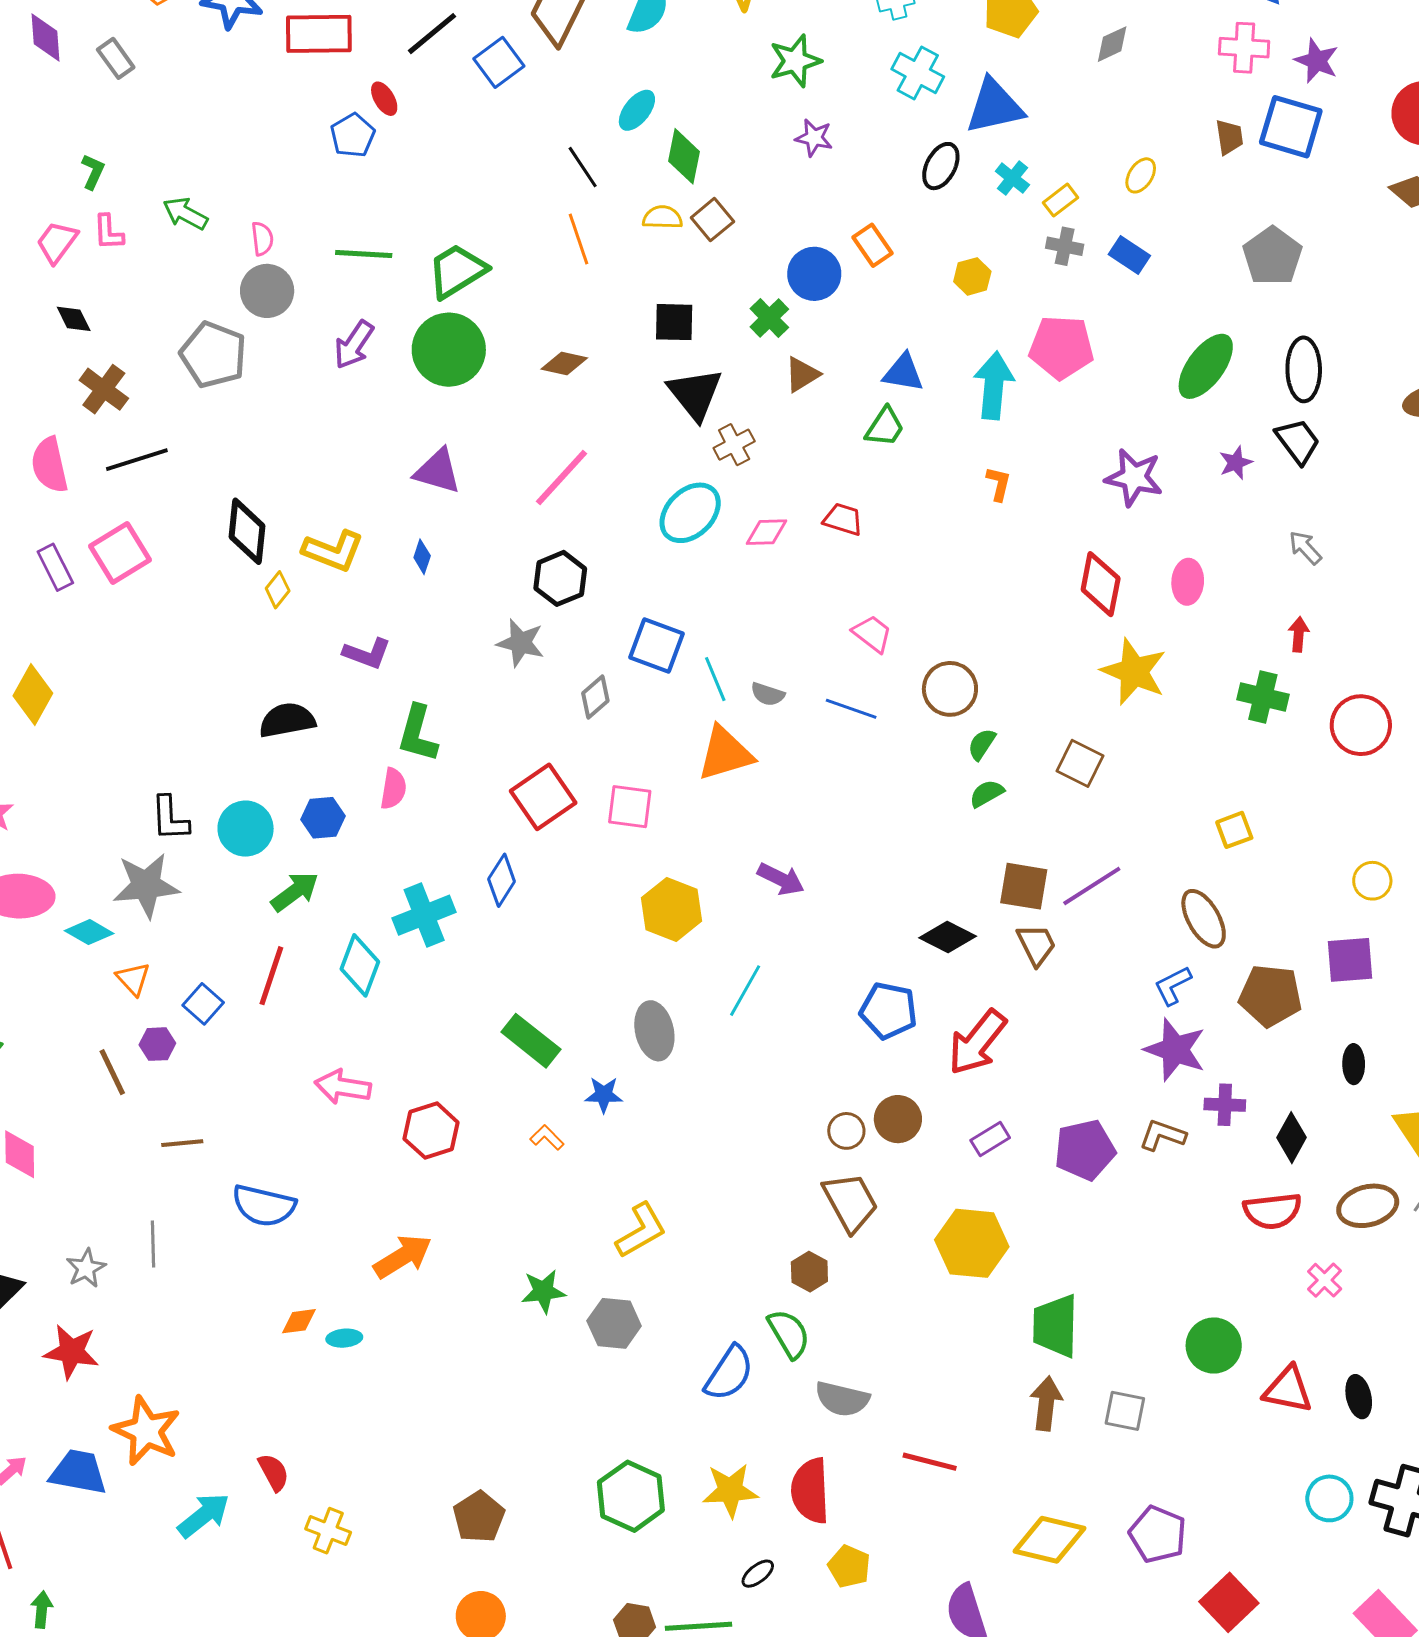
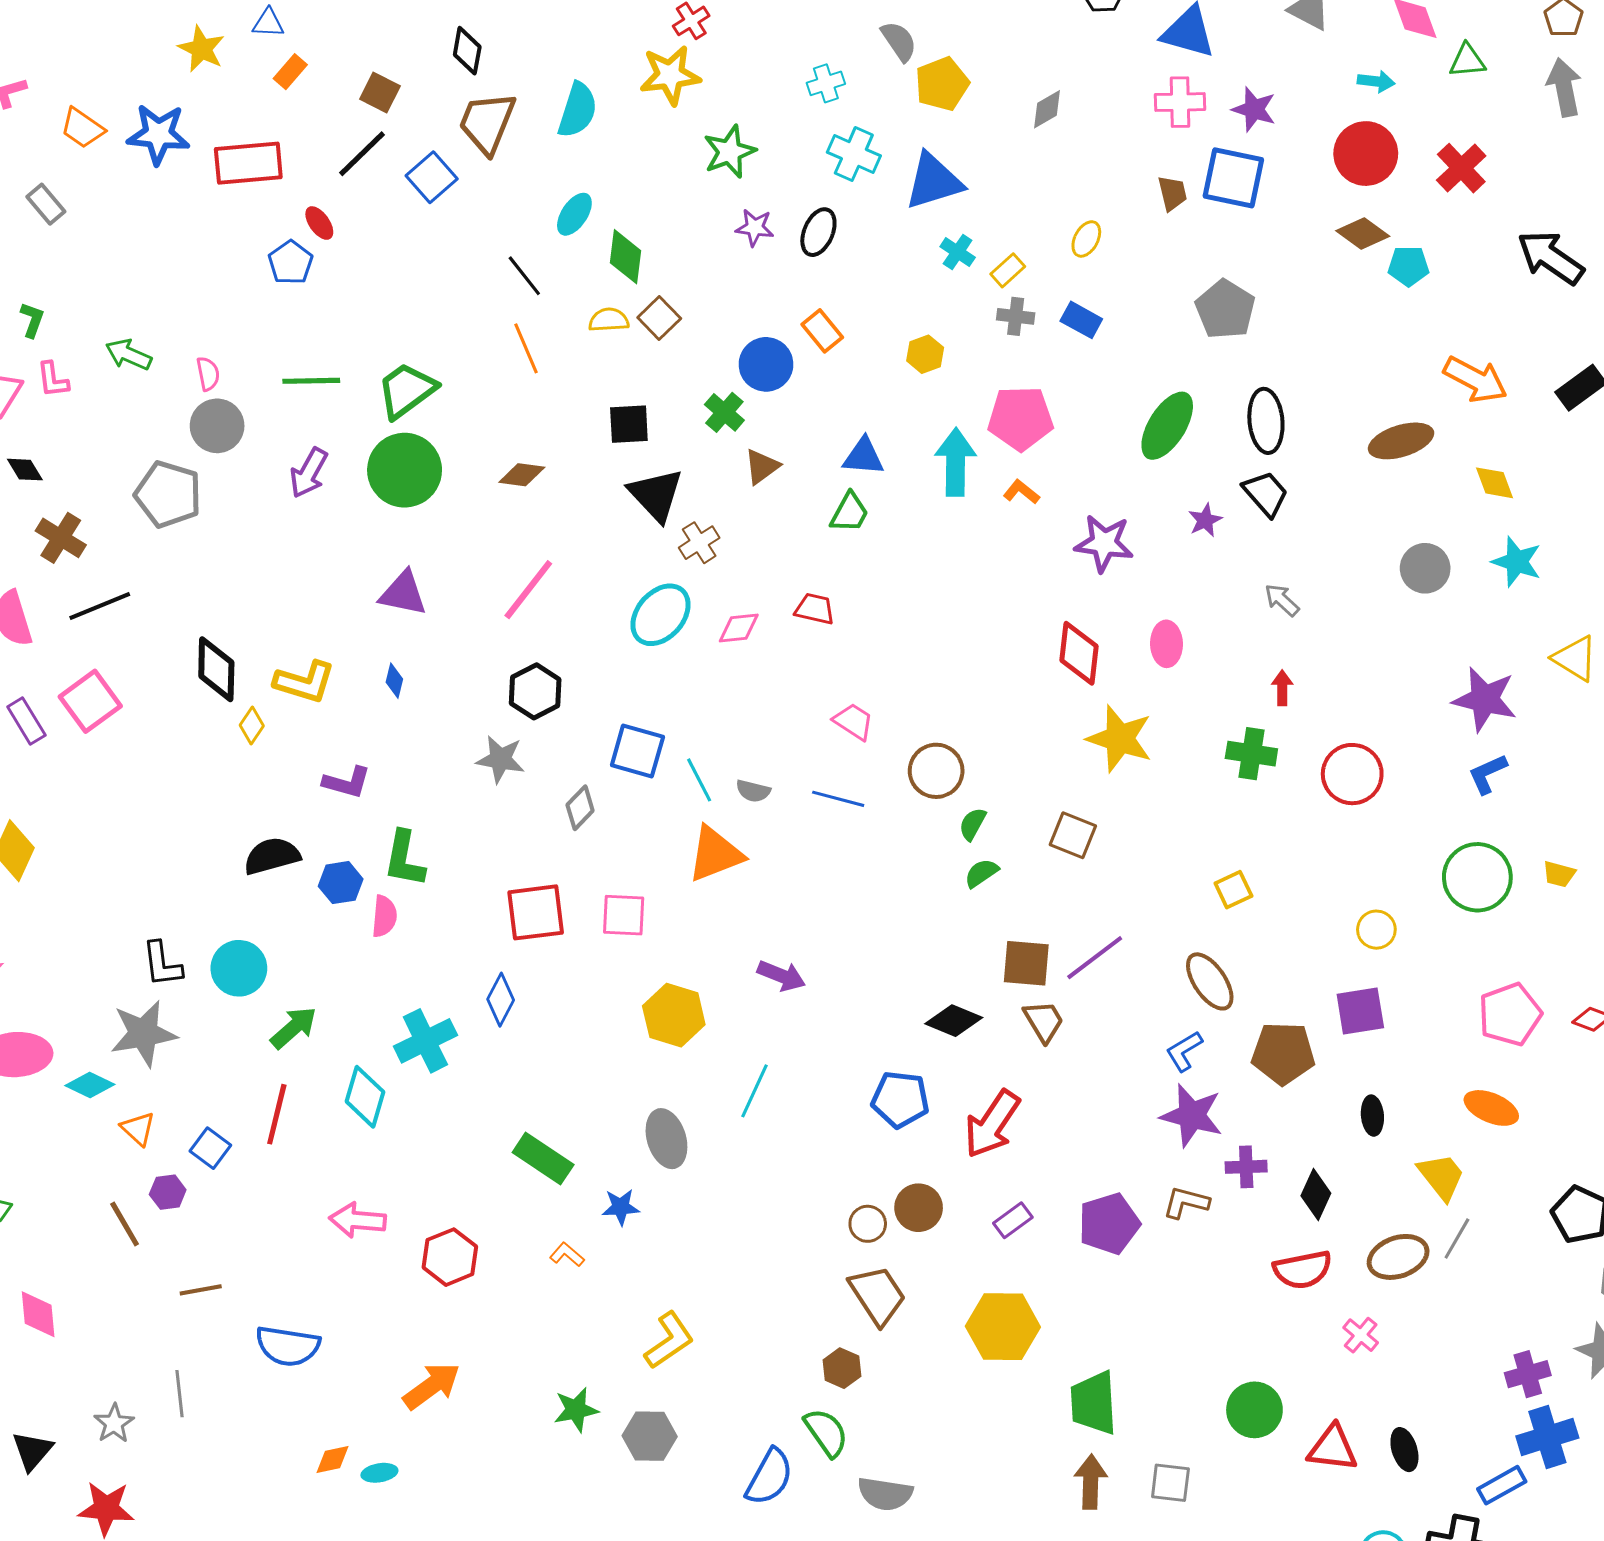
black ellipse: (941, 166) -> (818, 232), moved
orange L-shape: (999, 484) -> (1021, 492), moved, turned -60
red square: (543, 797) -> (536, 912), turned 32
blue hexagon: (323, 818) -> (341, 883), moved

